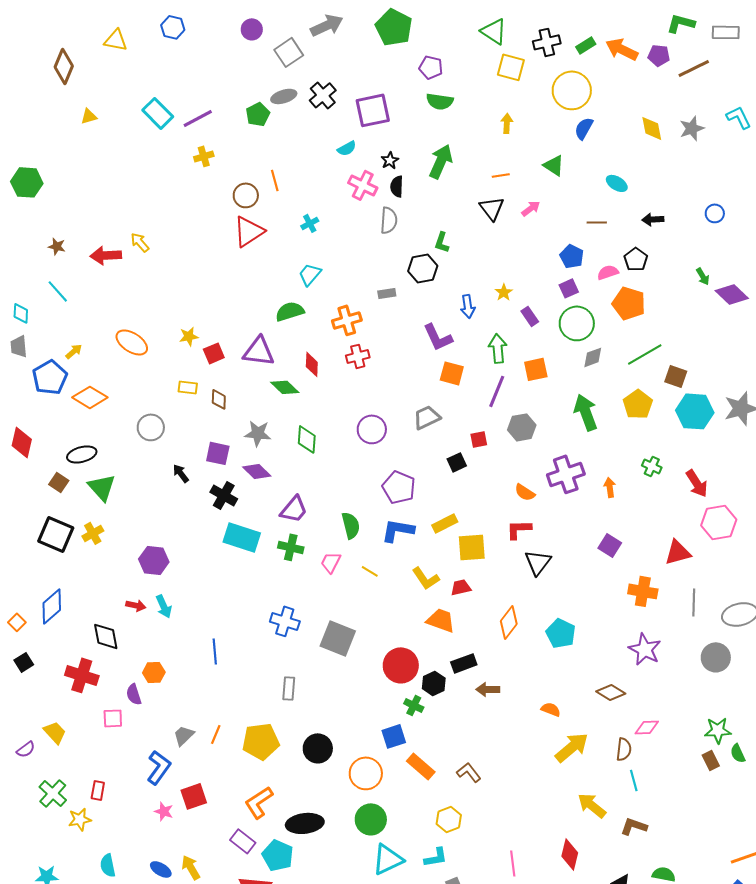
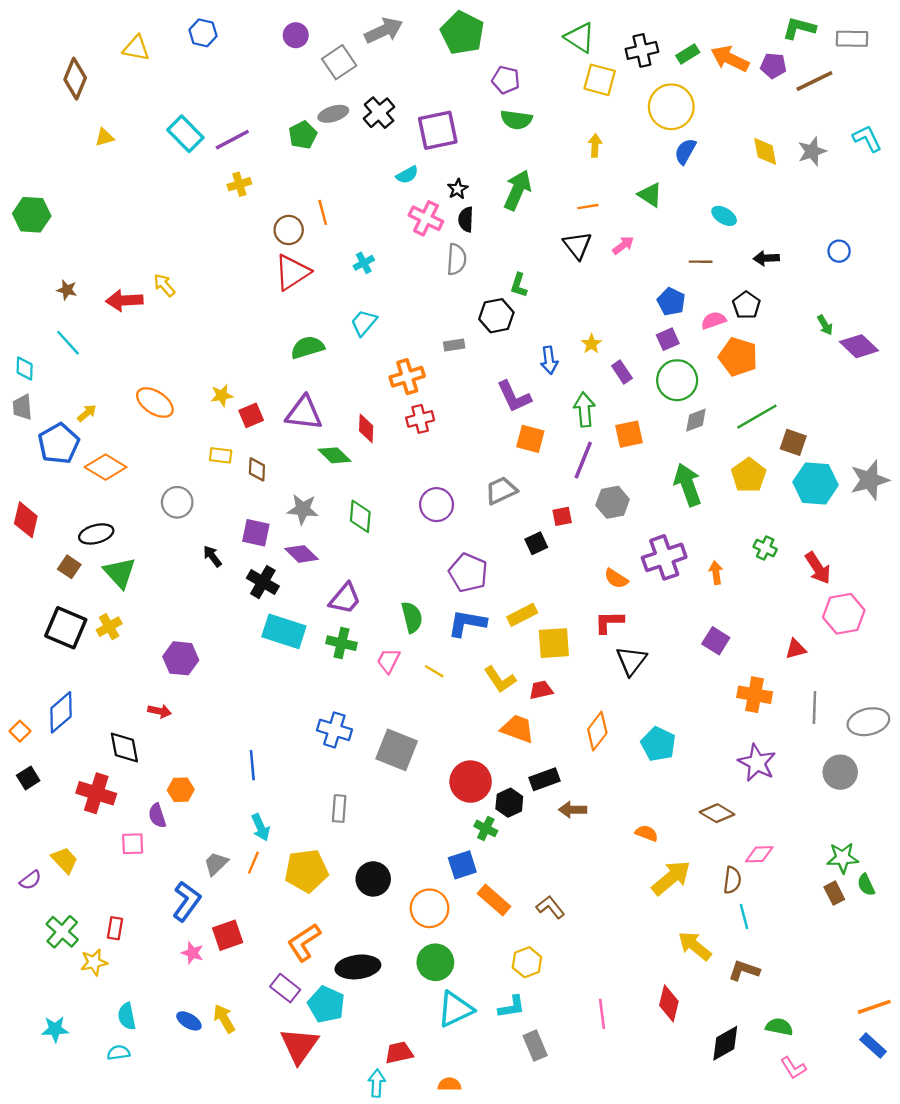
green semicircle: (290, 311) -> (307, 347), moved
red triangle: (678, 552) -> (796, 649), size x0.7
cyan arrow: (164, 606) -> (261, 827), moved

